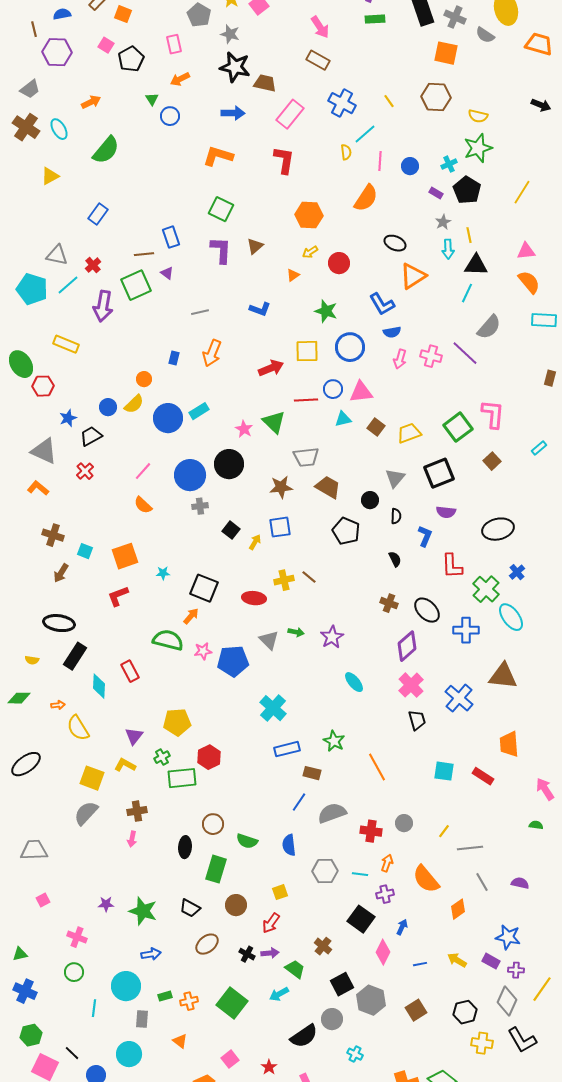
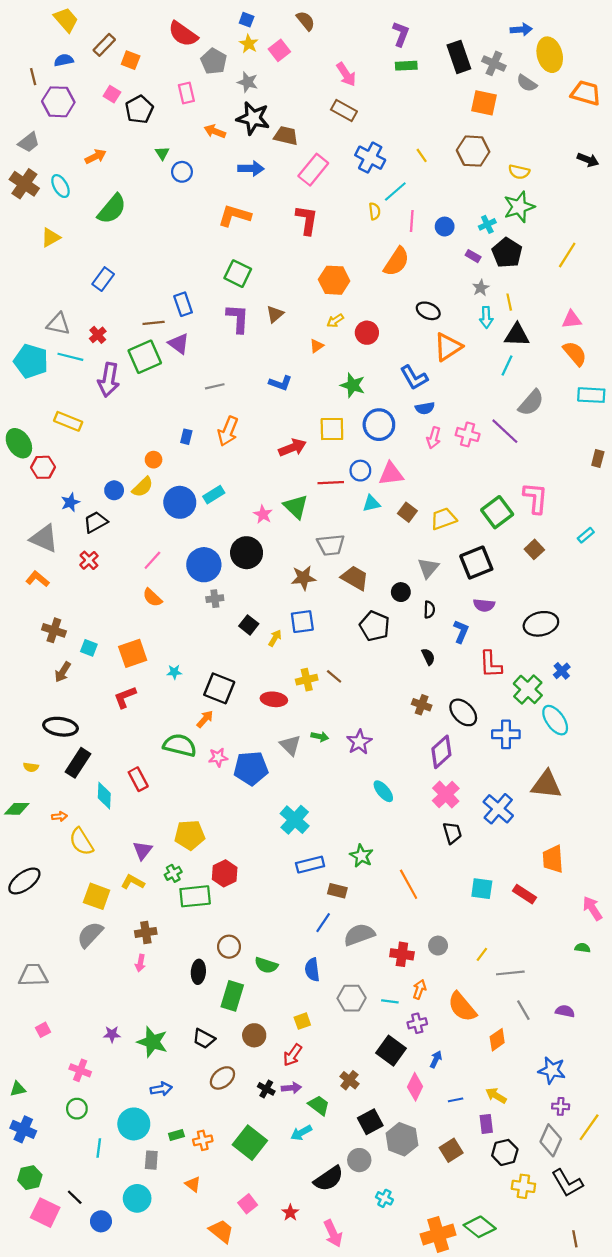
orange arrow: (180, 79) -> (215, 131), moved, turned 48
purple triangle: (167, 273) -> (179, 344), size x1.5
cyan line: (68, 285) -> (70, 357), turned 55
purple rectangle: (491, 961) -> (486, 1124), moved, turned 54

